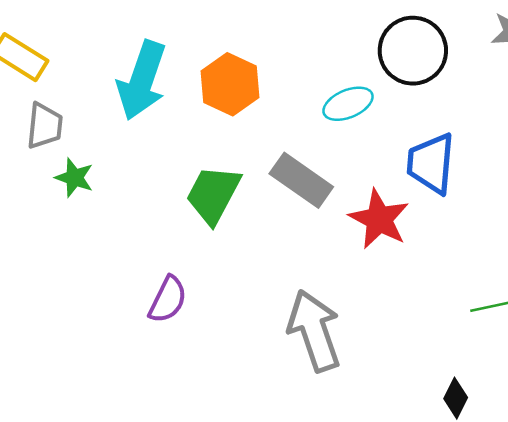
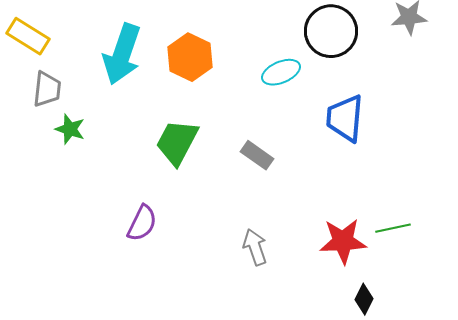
gray rectangle: (301, 180) -> (257, 155), moved, size x0.7
red star: (379, 219) -> (343, 241), moved, turned -30
gray arrow: (314, 331) -> (255, 247), size x0.6

